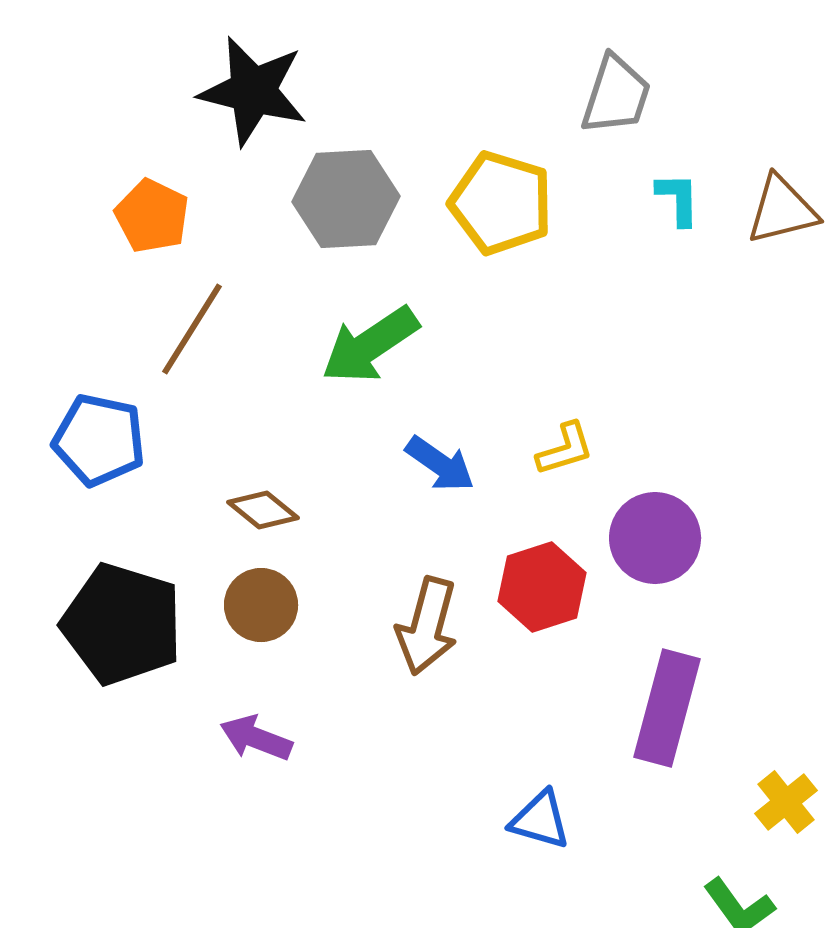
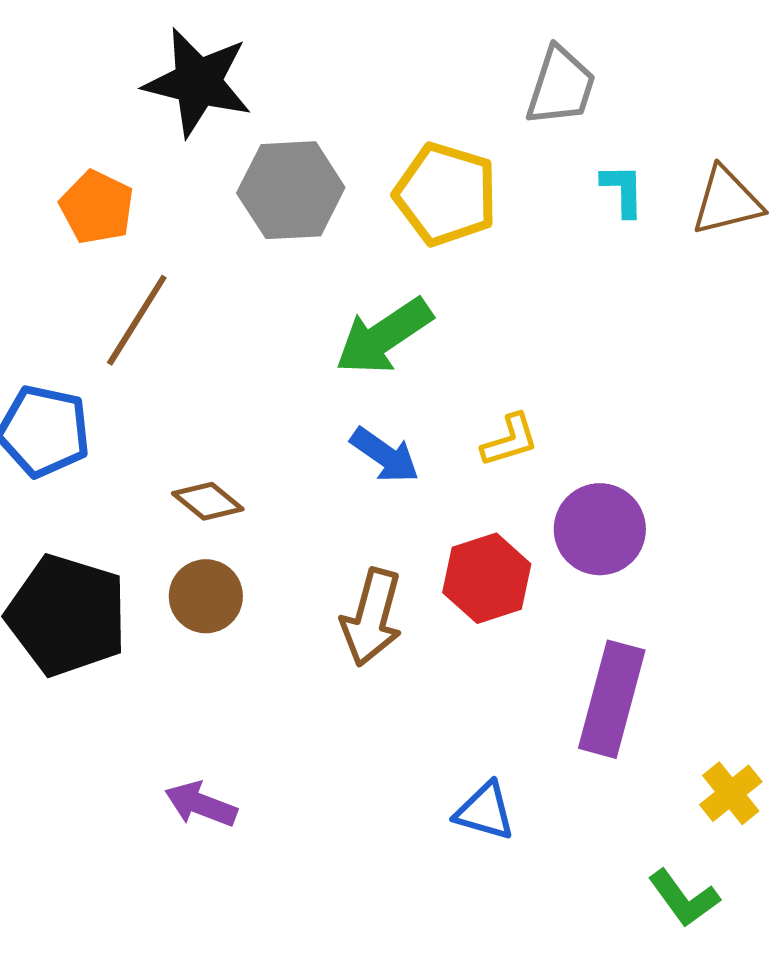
green arrow: (370, 345) -> (384, 336), moved
purple arrow: (256, 738) -> (201, 804), moved

